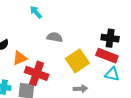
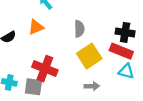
gray semicircle: (55, 37) -> (79, 29), moved, turned 77
orange triangle: (20, 58) -> (36, 27), moved

